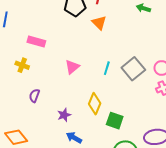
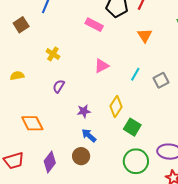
orange triangle: (99, 23) -> (145, 35), moved
pink rectangle: (36, 42) -> (94, 25), moved
gray square: (133, 69) -> (161, 80), size x0.7

